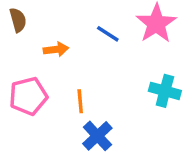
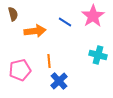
orange arrow: (56, 49) -> (35, 31), size x1.5
pink pentagon: (28, 96) -> (20, 70), moved

